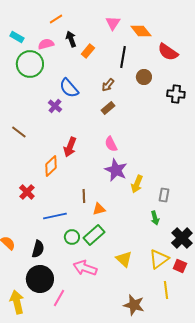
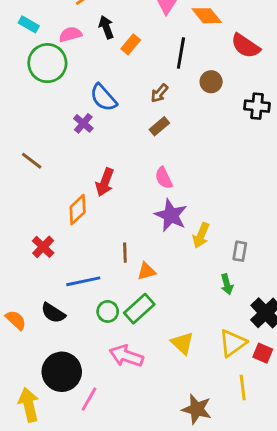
black semicircle: (38, 249) -> (53, 313), moved, turned 108

